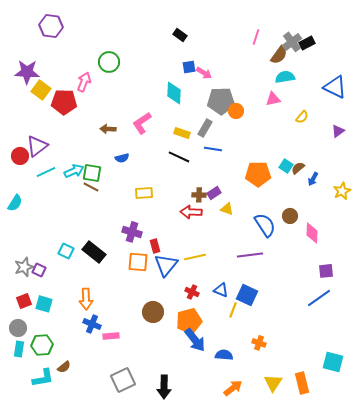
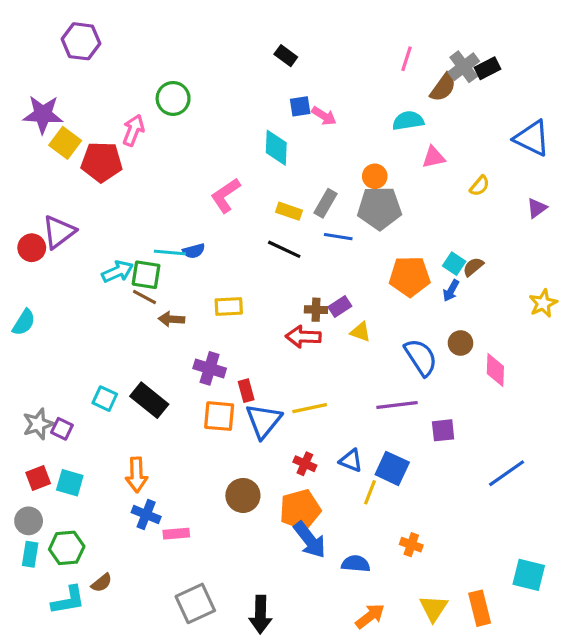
cyan semicircle: (285, 77) -> (408, 121), moved
gray pentagon: (221, 101) -> (380, 208), moved
brown arrow: (108, 129) -> (171, 319), moved
cyan line: (46, 172) -> (170, 252), moved, turned 30
blue arrow: (313, 179) -> (451, 291), moved
purple square: (326, 271) -> (443, 430), moved

